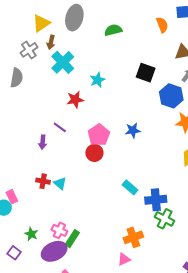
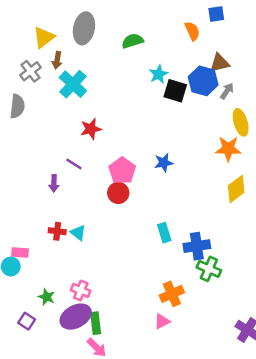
cyan star: (97, 80) -> (159, 74), moved
blue hexagon: (171, 96) -> (203, 81), moved
cyan rectangle: (130, 187) -> (164, 233), turned 35
pink rectangle: (12, 197) -> (20, 253), turned -56
green rectangle: (72, 239) -> (96, 323), moved, turned -36

